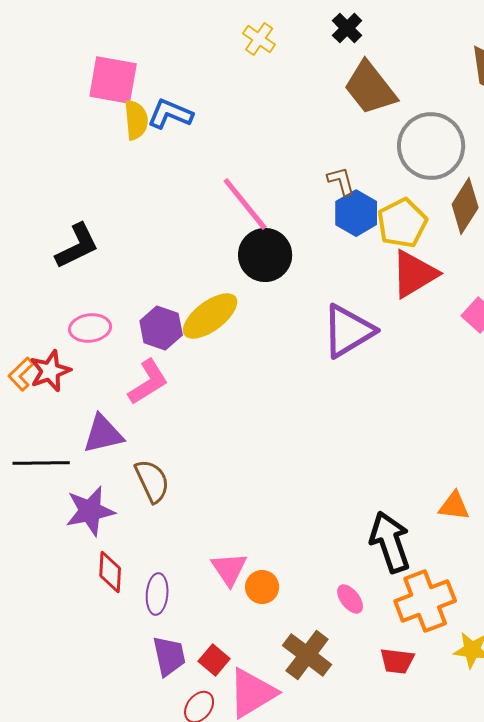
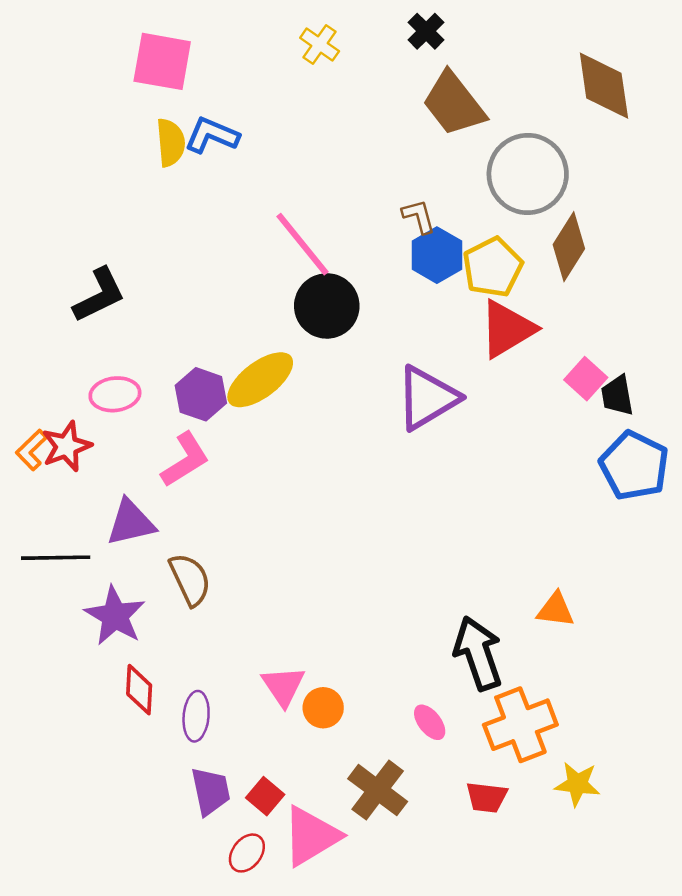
pink square: (113, 80) -> (162, 61), moved
purple star: (90, 511) -> (115, 616), turned -30

